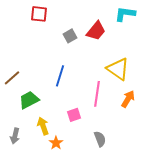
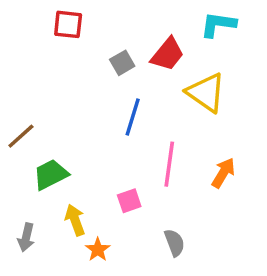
yellow triangle: (118, 69) -> (206, 93), moved
blue line: (60, 76) -> (133, 117), moved

